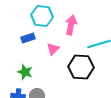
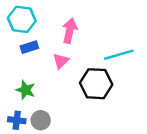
cyan hexagon: (42, 16) -> (22, 19), moved
pink arrow: (71, 25) -> (70, 31), moved

